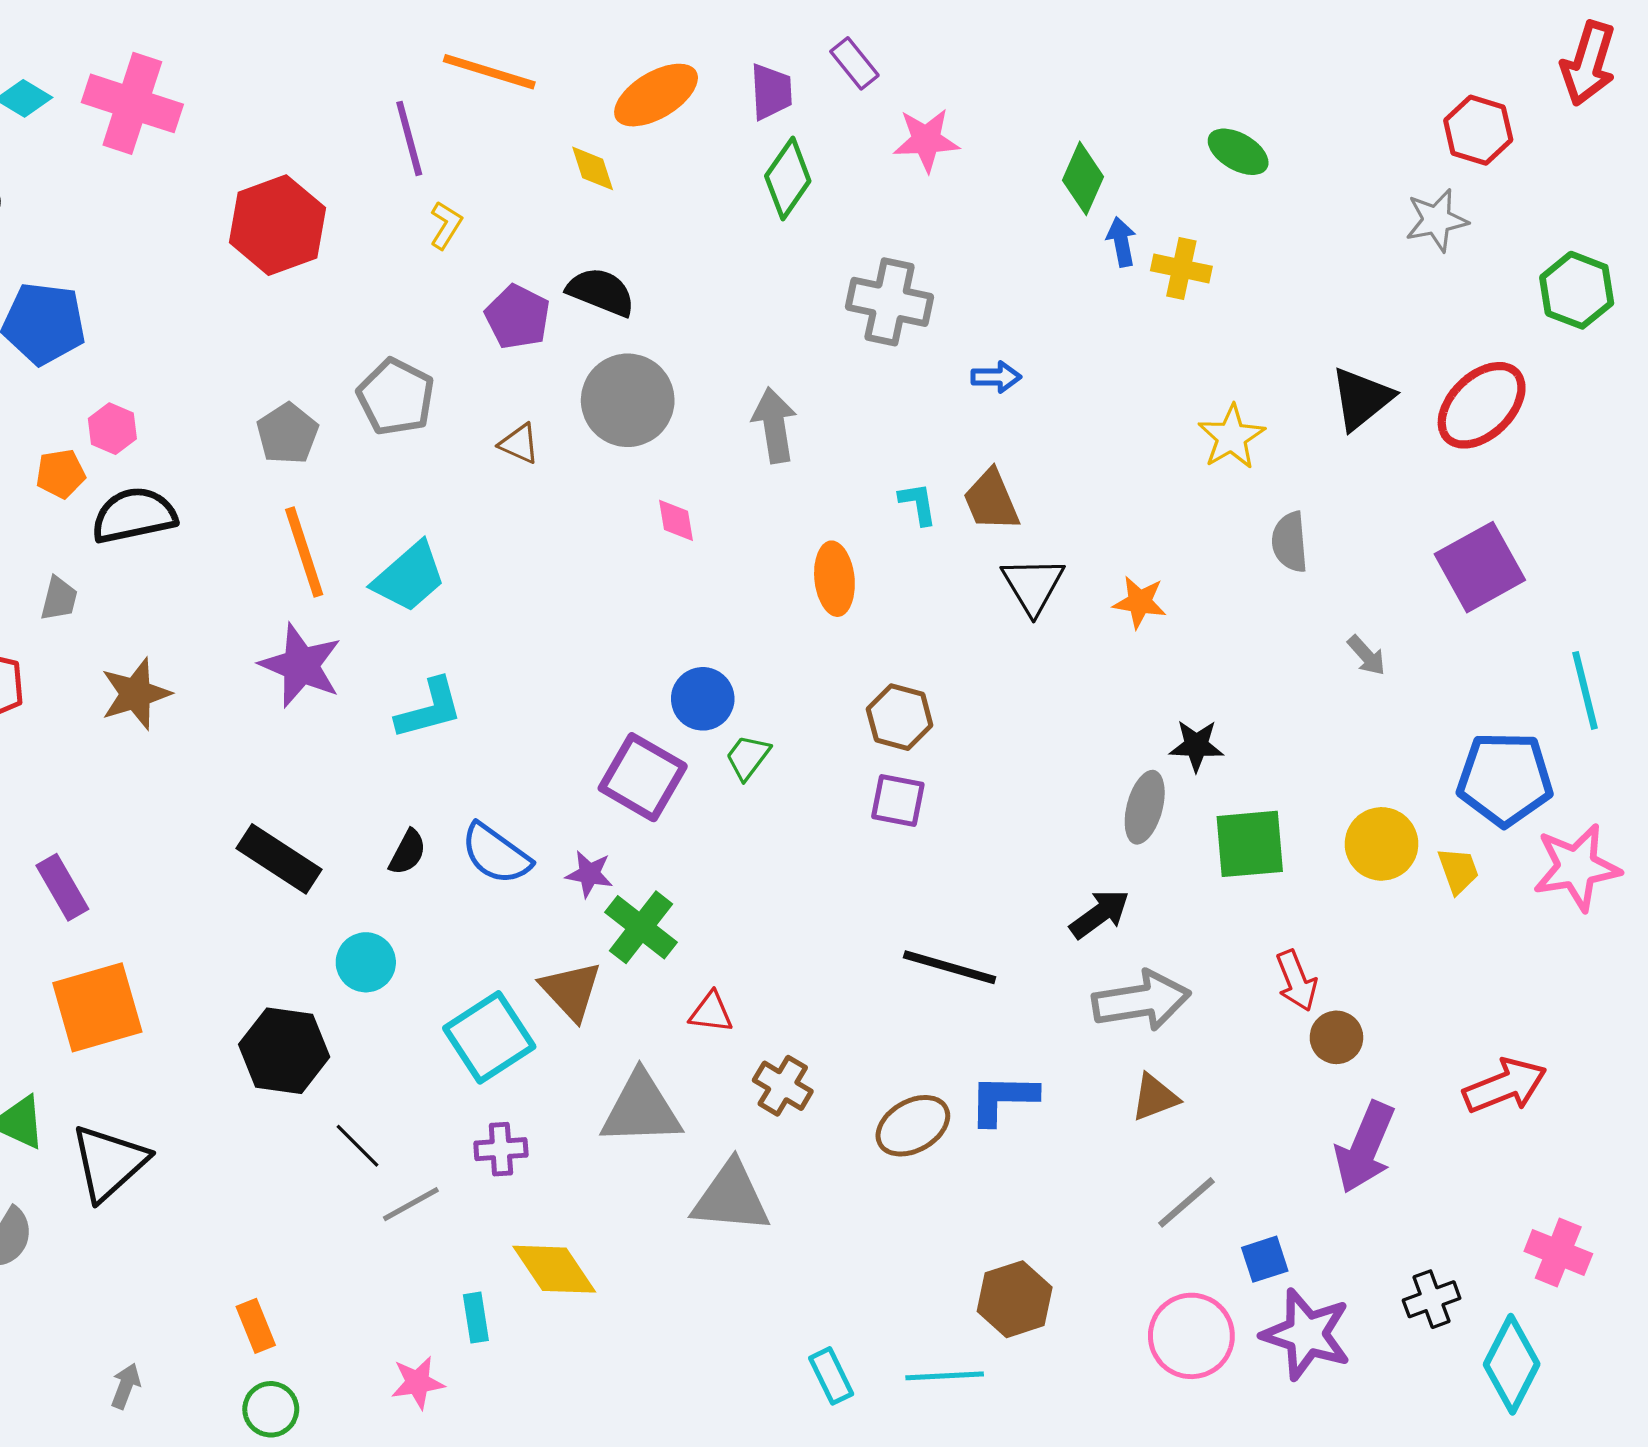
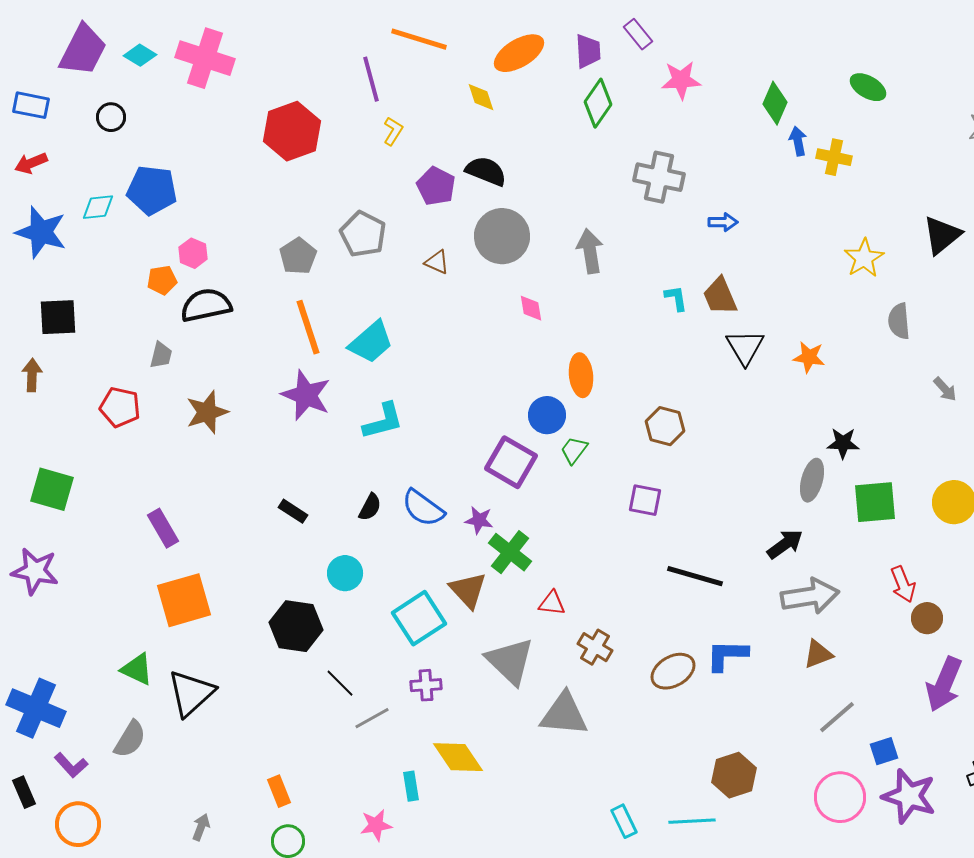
orange ellipse: (834, 579) -> (581, 375), moved
purple square: (898, 801) -> (645, 500), moved
black rectangle: (279, 859) -> (293, 511), size x0.6
gray triangle: (641, 1109) -> (510, 661), turned 46

